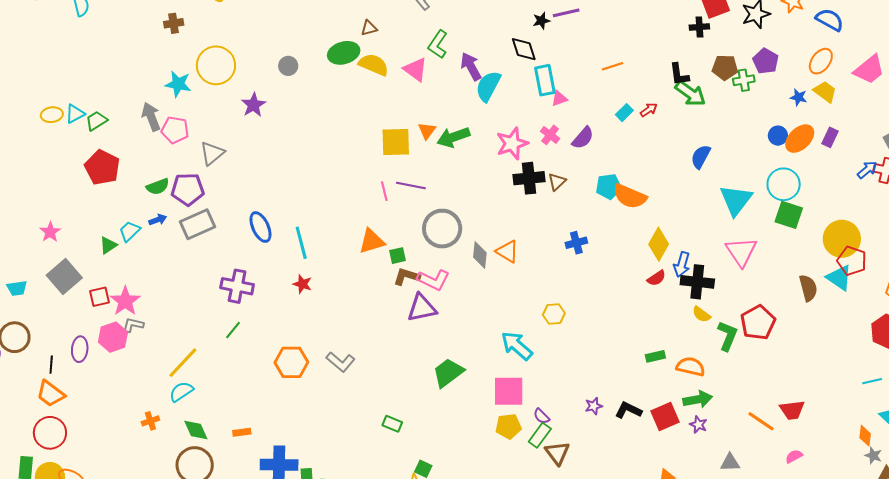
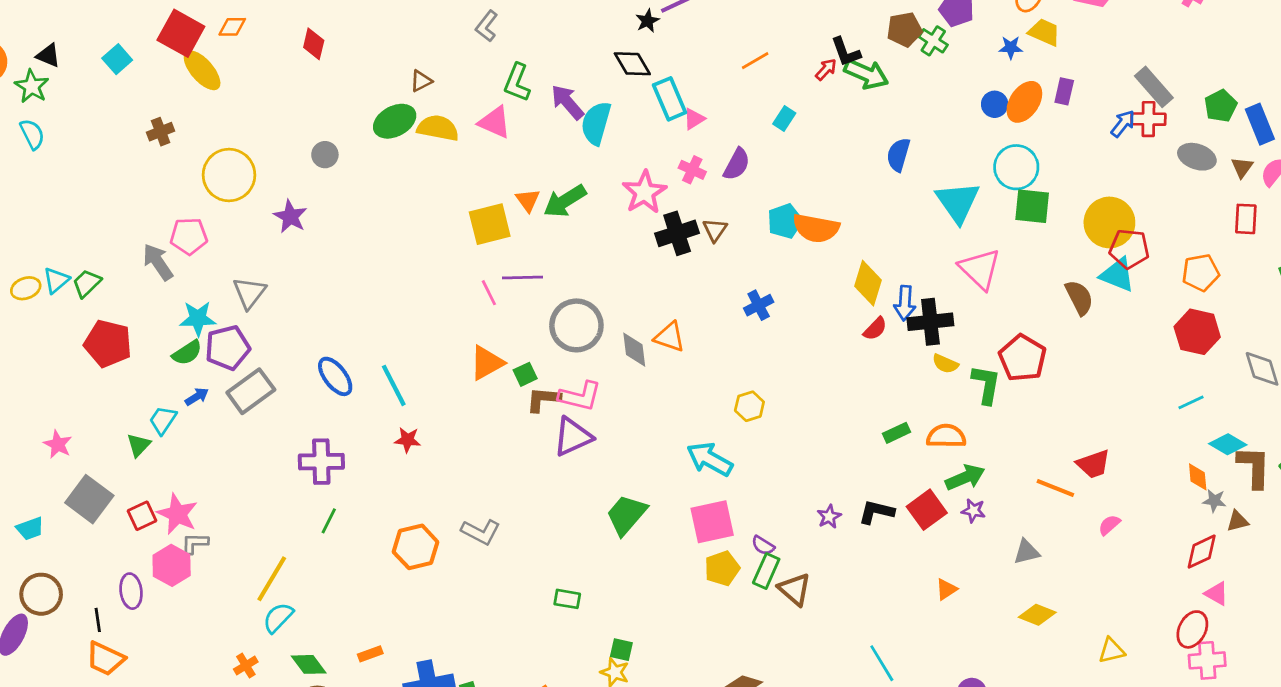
green cross: (744, 80) -> (933, 41), turned -35
cyan star: (178, 84) -> (198, 319), moved
red arrow: (649, 110) -> (826, 69), moved
pink pentagon: (175, 130) -> (189, 236), moved

